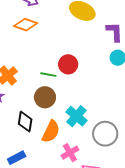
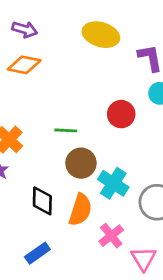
red circle: (68, 64) -> (121, 114), moved
brown circle: (45, 97) -> (81, 163), moved

